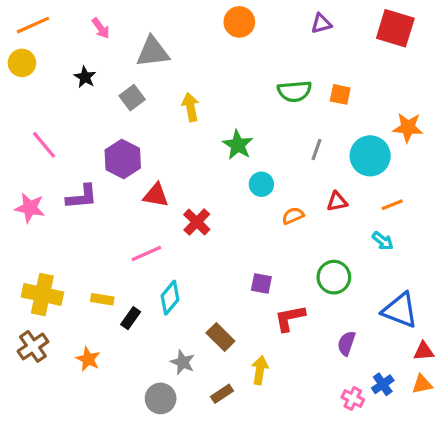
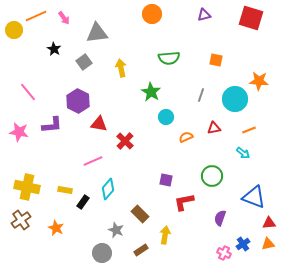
orange line: (33, 25) -> (36, 16), moved
yellow circle: (22, 63) -> (14, 30), moved
green semicircle: (294, 91) -> (169, 58), moved

